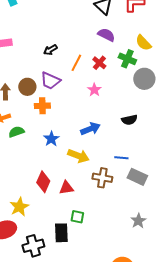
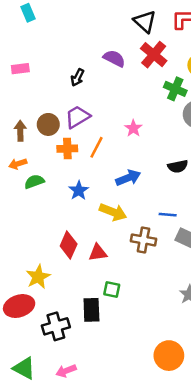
purple semicircle: (106, 35) -> (114, 58), moved
black arrow: (50, 50) -> (77, 77), turned -32
orange line: (76, 63) -> (97, 147), moved
red cross: (99, 63) -> (154, 55), moved, size x1.5
purple trapezoid: (50, 81) -> (77, 117), turned 125

